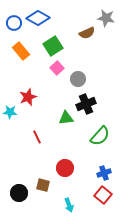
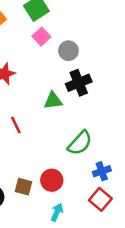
green semicircle: (100, 136) -> (80, 143), moved
red circle: (65, 168) -> (52, 180), moved
cyan arrow: (69, 205) -> (57, 212), turned -136

